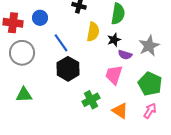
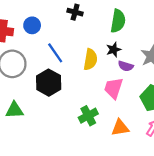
yellow semicircle: (93, 32) -> (90, 59), moved
black hexagon: (68, 69) -> (49, 83), moved
orange triangle: (120, 111) -> (120, 128), turned -42

